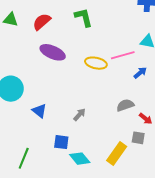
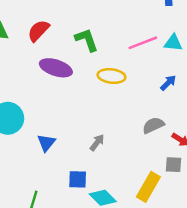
green L-shape: (84, 17) -> (87, 40), moved
pink line: (123, 55) -> (143, 43), moved
blue triangle: (39, 111) -> (46, 143), turned 35

